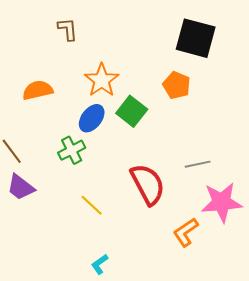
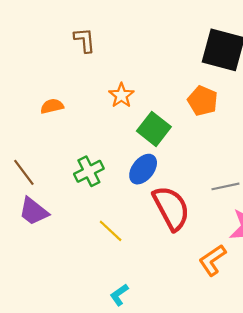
orange star: (102, 80) -> (121, 95), size x0.7
orange semicircle: (38, 90) -> (52, 106), size x0.7
blue ellipse: (92, 118) -> (143, 169), moved

